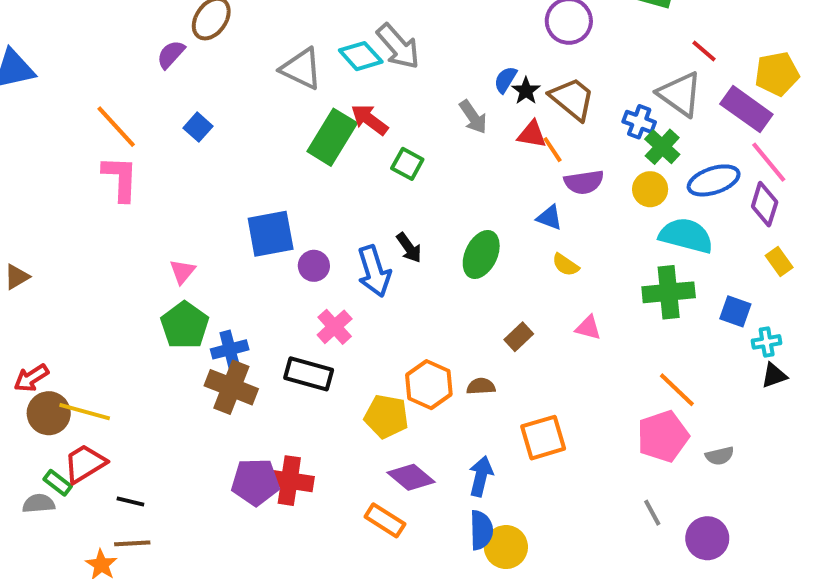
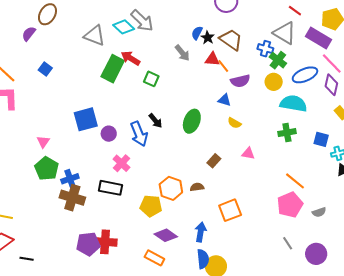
green cross: (669, 292) -> (287, 133), size x0.7

